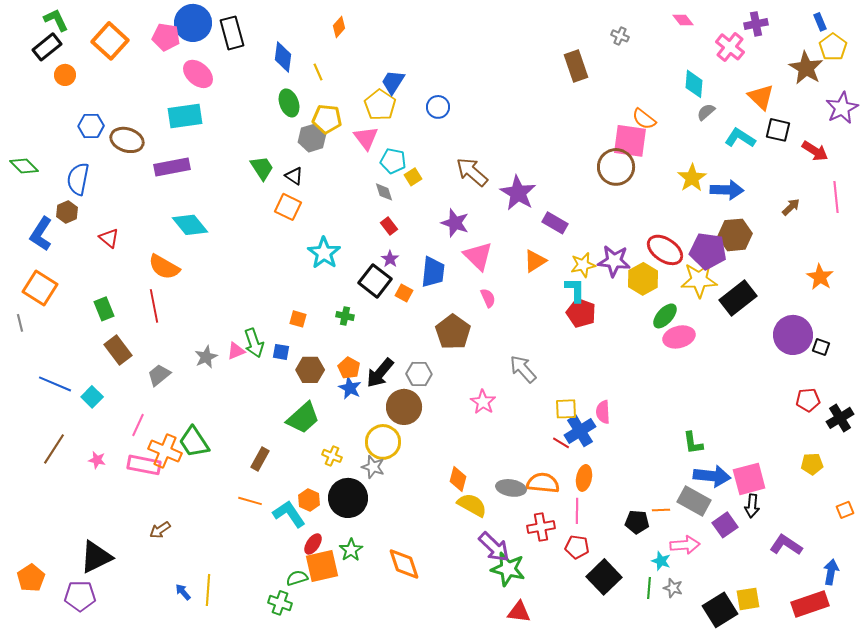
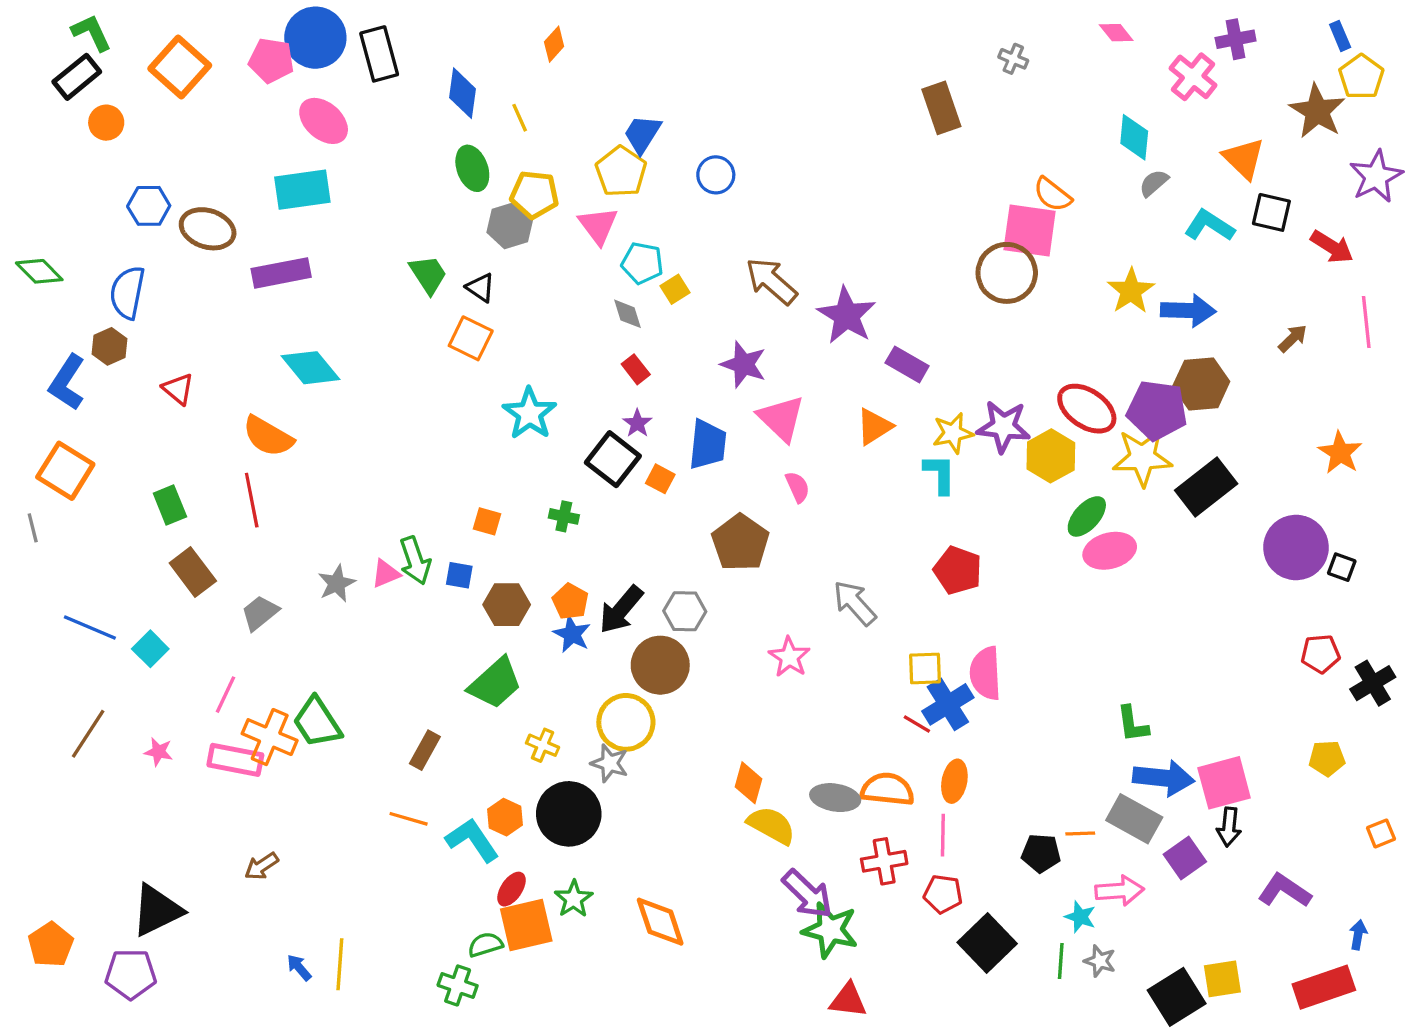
red pentagon: (581, 313) -> (958, 570), moved
pink semicircle: (603, 412) -> (985, 673), size x1.4
blue arrow: (831, 572) -> (1358, 935), size x0.7

